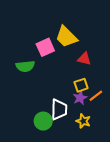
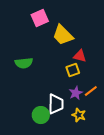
pink square: (45, 47) -> (40, 18), moved
yellow square: (81, 85) -> (73, 70), moved

